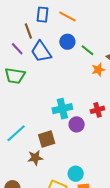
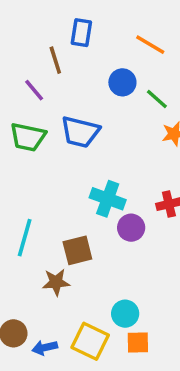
orange line: (67, 17) -> (150, 45), moved
blue trapezoid: (41, 52) -> (80, 132), moved, turned -45
cyan cross: (62, 109) -> (108, 199), turned 30
cyan line: (16, 133) -> (25, 238), turned -35

